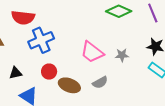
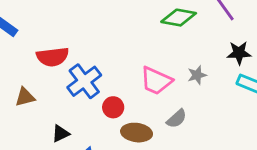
red circle: (49, 72) -> (113, 107), moved

